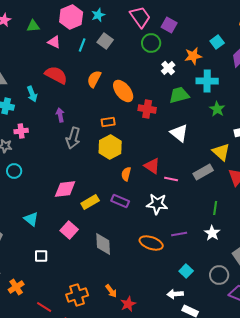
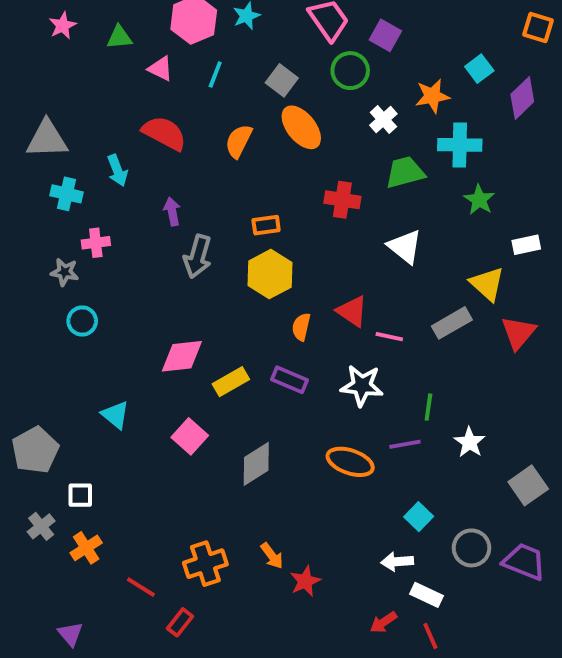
gray square: (105, 41) -> (282, 80), moved
orange ellipse: (123, 91) -> (301, 127), moved
green line: (215, 208) -> (428, 407), moved
gray diamond: (103, 244) -> (256, 464), turned 60
white square: (41, 256) -> (80, 495), moved
gray circle: (219, 275) -> (471, 548), moved

